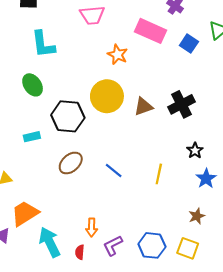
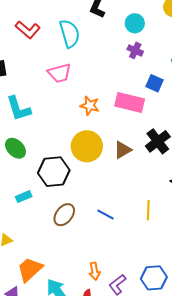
pink rectangle: (150, 31) -> (130, 103), moved

